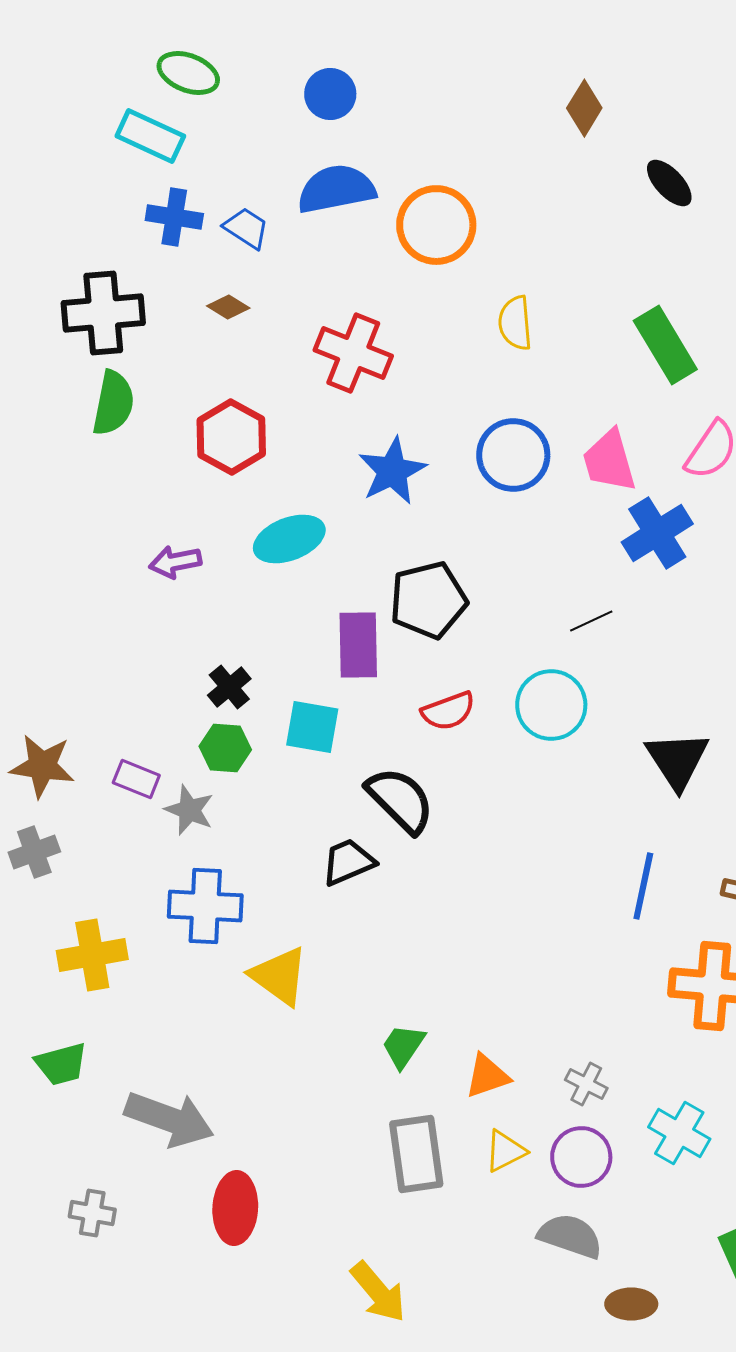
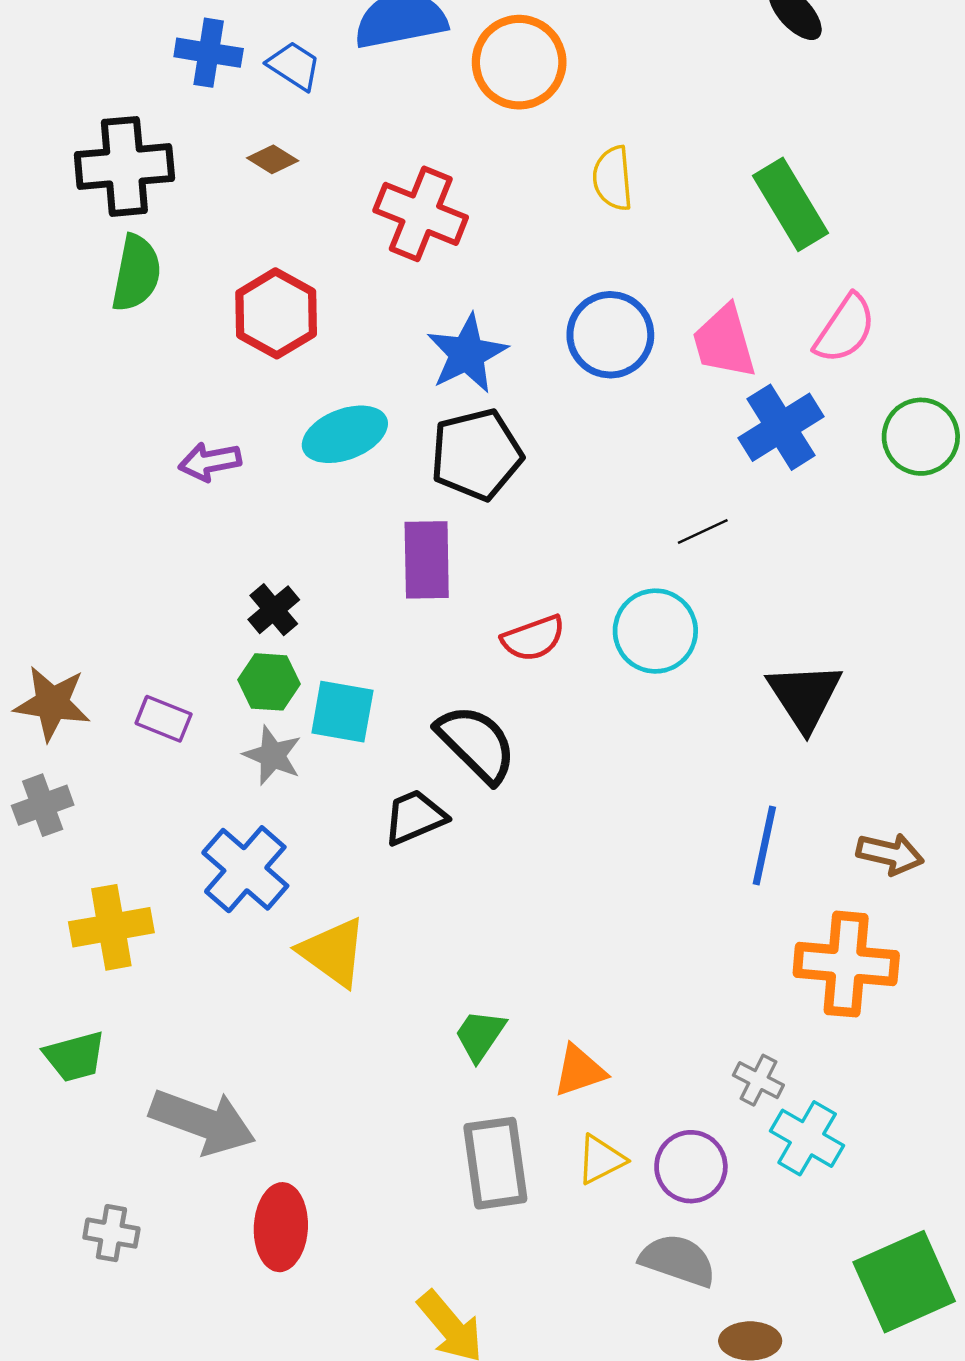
black pentagon: (428, 600) -> (476, 454), moved
cyan square: (312, 727) -> (342, 712), moved
gray star: (189, 810) -> (273, 755), moved
blue cross: (205, 906) -> (245, 869), turned 38
gray cross: (586, 1084) -> (758, 1080), moved

